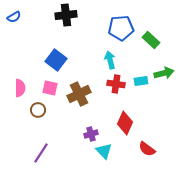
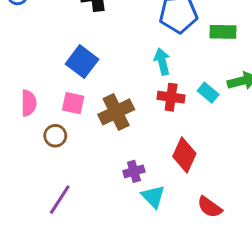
green rectangle: (151, 40) -> (223, 32), turned -42
cyan rectangle: (141, 81) -> (208, 93), turned 48
red semicircle: (147, 149) -> (210, 207), moved

